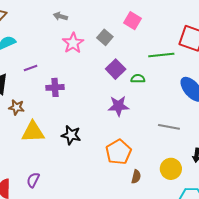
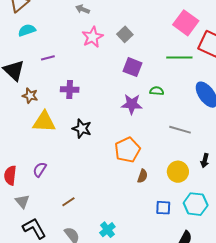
pink square: (133, 21) -> (186, 23), moved, size x1.4
purple square: (116, 69) -> (132, 67), turned -30
green semicircle: (138, 79) -> (157, 91), moved
purple cross: (55, 87) -> (70, 90), moved

